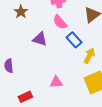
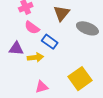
yellow arrow: (89, 56) -> (35, 57), moved, turned 70

